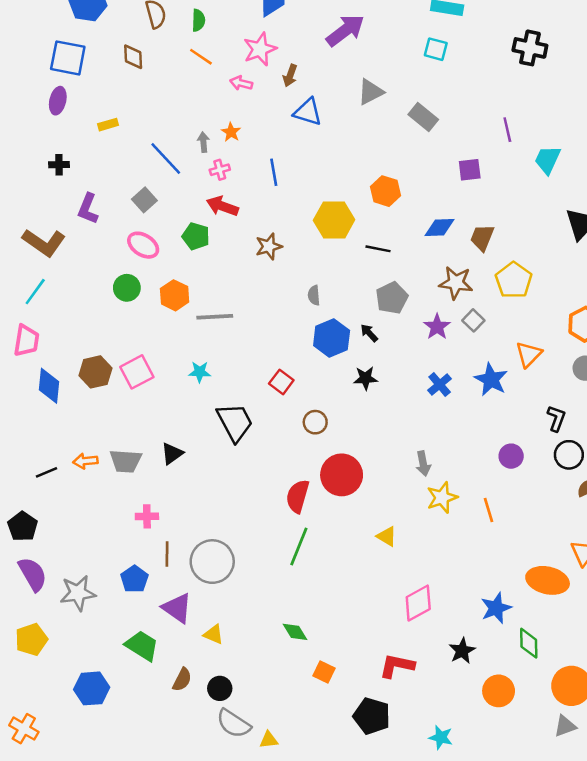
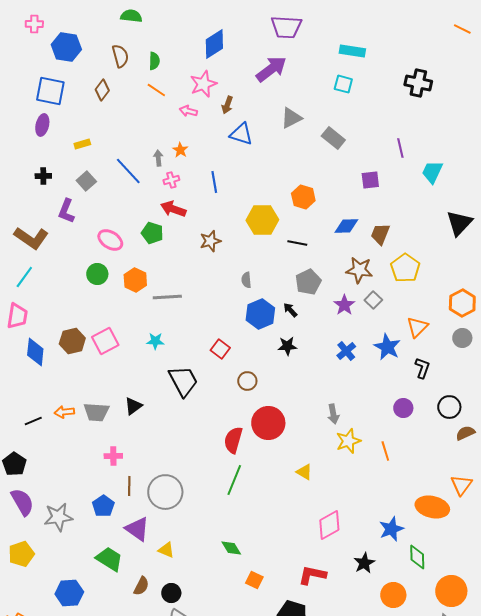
brown diamond: (133, 57) -> (102, 90), turned 40
gray square: (144, 200) -> (86, 181), moved
black L-shape: (556, 418) -> (422, 368), moved

